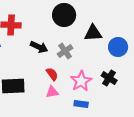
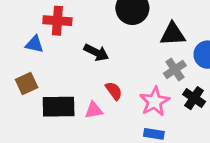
gray cross: (65, 51) -> (175, 69), moved
pink triangle: (52, 92) -> (94, 110), moved

